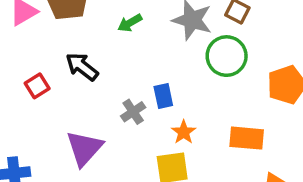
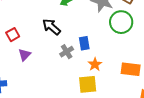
black arrow: (82, 67) -> (51, 27), moved
purple triangle: (84, 148) -> (25, 55), moved, size x0.6

